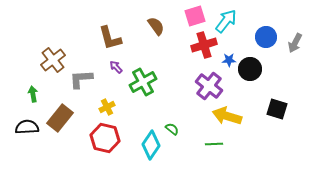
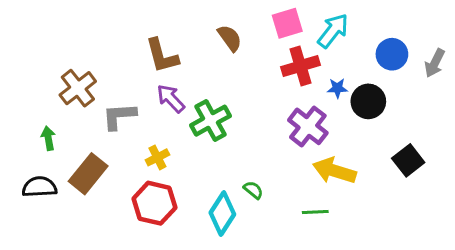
purple arrow: (116, 67) -> (171, 98), size x1.5
black square: (277, 109) -> (408, 160), turned 35

